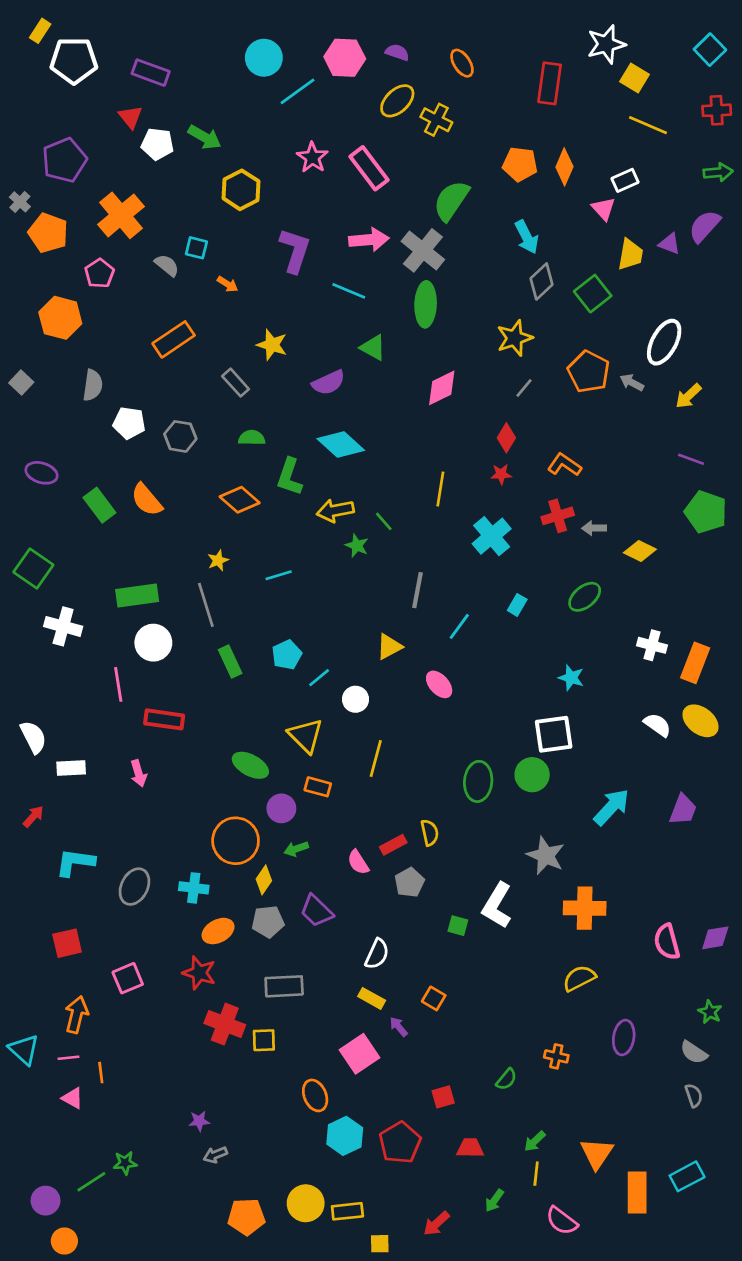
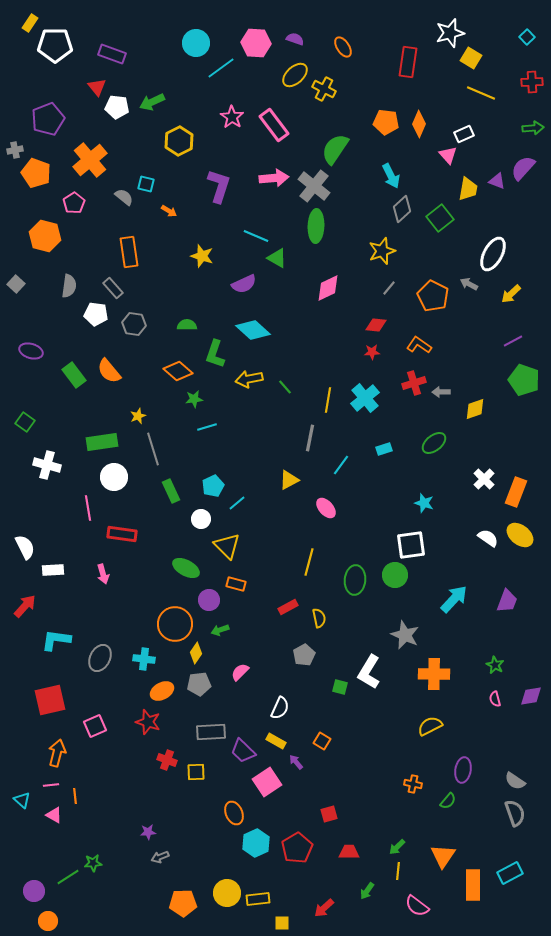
cyan square: (710, 50) -> (527, 37), size x0.7
green arrow: (205, 137) -> (152, 102), turned 125
gray cross: (20, 202) -> (15, 150), turned 35
cyan line: (349, 291) -> (256, 236), moved
orange rectangle: (174, 339) -> (129, 252), turned -64
orange pentagon: (589, 372) -> (433, 296), moved
gray rectangle: (236, 383) -> (113, 288), moved
red diamond: (506, 438) -> (376, 325), turned 65
purple line: (691, 459) -> (513, 341), turned -48
yellow line: (440, 489) -> (328, 400), moved
green star: (357, 546) -> (194, 399), moved, turned -30
yellow diamond: (640, 551) -> (475, 409), turned -45
yellow star: (218, 560) -> (138, 416), moved
green square: (33, 569) -> (25, 422), size x0.7
cyan rectangle: (517, 605) -> (384, 449), turned 42
white cross: (652, 645) -> (484, 479), turned 30
white circle: (356, 699) -> (201, 519), moved
yellow line: (376, 759) -> (309, 562), moved
red arrow: (33, 816) -> (25, 606), size x1.4
red rectangle: (393, 845) -> (288, 607), moved
pink semicircle: (358, 862) -> (240, 672), moved, turned 78
purple trapezoid: (316, 911) -> (243, 751), moved
pink semicircle: (667, 942) -> (495, 699), size x0.6
red square: (67, 943) -> (50, 700), size x1.4
green star: (710, 1012) -> (495, 665), moved
red cross: (225, 1024) -> (167, 760), size x0.7
cyan triangle: (24, 1050) -> (22, 800), moved, size x0.7
green semicircle: (506, 1079) -> (448, 801), moved
gray semicircle: (694, 1095) -> (515, 813), size x1.5

